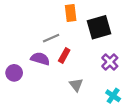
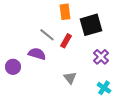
gray line: (51, 38) -> (47, 35), turned 63
red rectangle: (64, 55) -> (66, 41), moved

